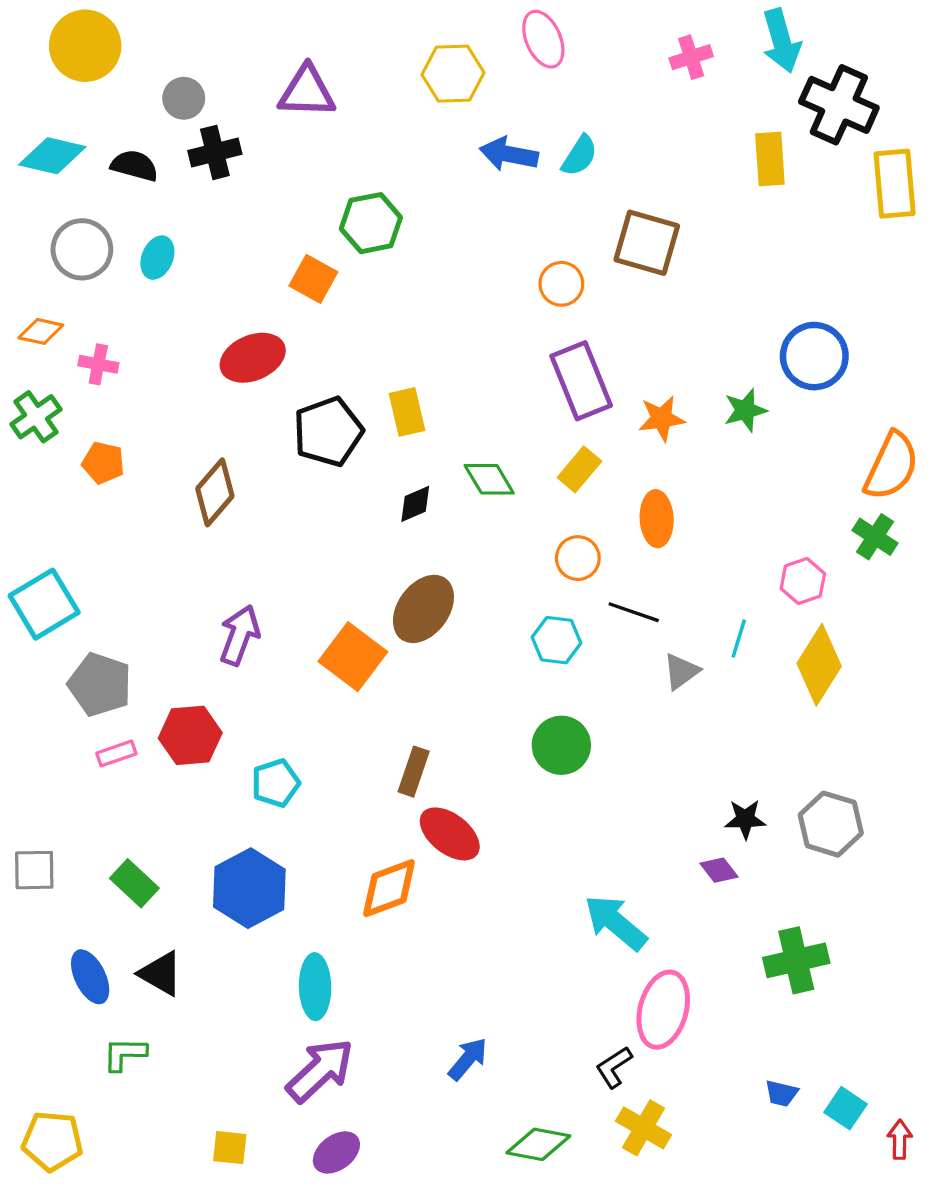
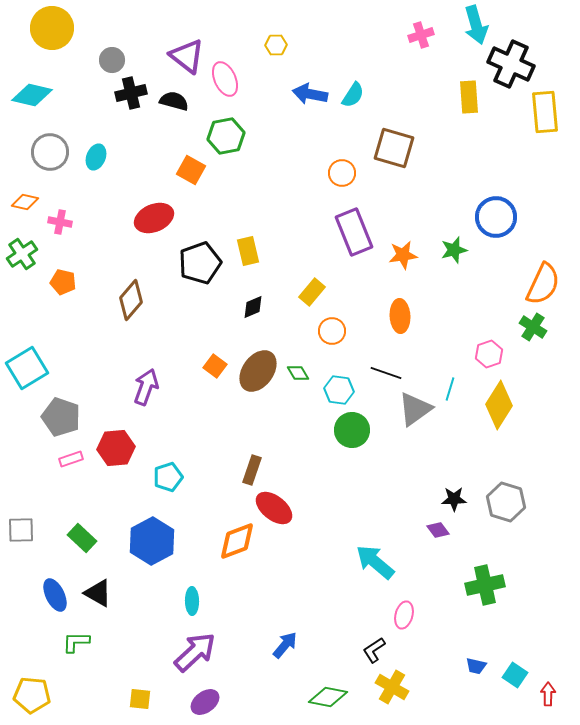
pink ellipse: (543, 39) -> (225, 79), moved
yellow hexagon: (453, 74) -> (276, 45), size x0.6
purple triangle: (307, 92) -> (187, 56), turned 36
black semicircle: (134, 166) -> (174, 101), moved
yellow rectangle: (579, 469) -> (312, 292), moved
green diamond: (489, 479) -> (298, 373), moved, size x0.7
orange circle: (578, 558) -> (332, 331), moved
orange square: (353, 657) -> (215, 366), moved, size x0.6
gray triangle: (681, 671) -> (415, 409), size x1.5
green circle: (561, 745) -> (352, 430), moved
cyan ellipse: (315, 987) -> (192, 601), size x0.7
pink ellipse: (663, 1010) -> (404, 615), size x0.6

